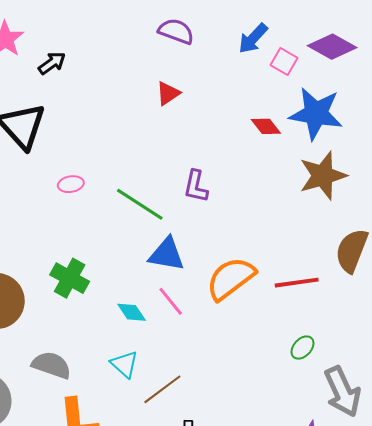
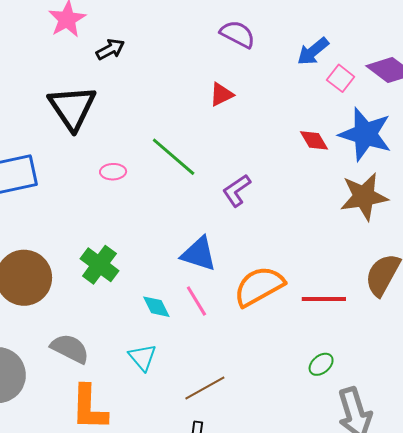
purple L-shape: (196, 186) -> (237, 190), turned 36
green line: (140, 204) -> (174, 157), moved
brown line: (162, 389) -> (205, 388), moved

